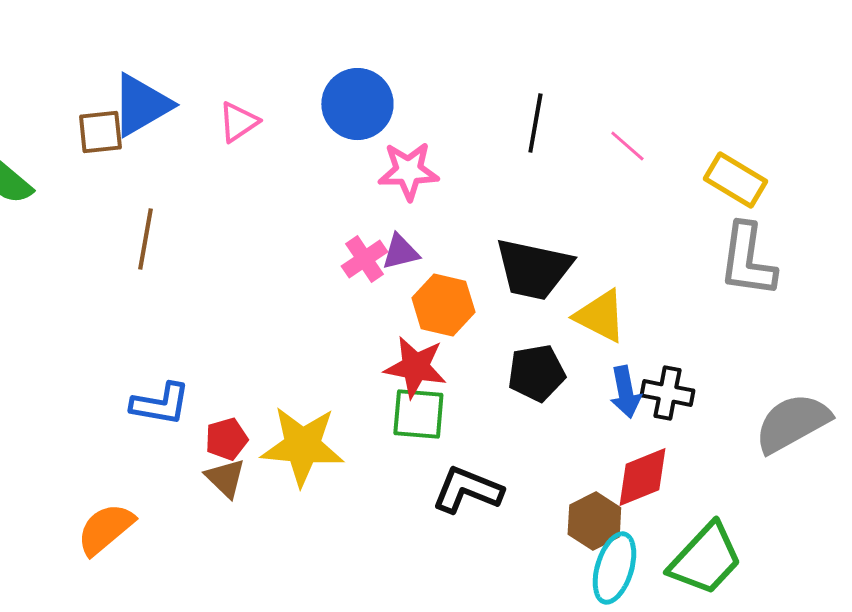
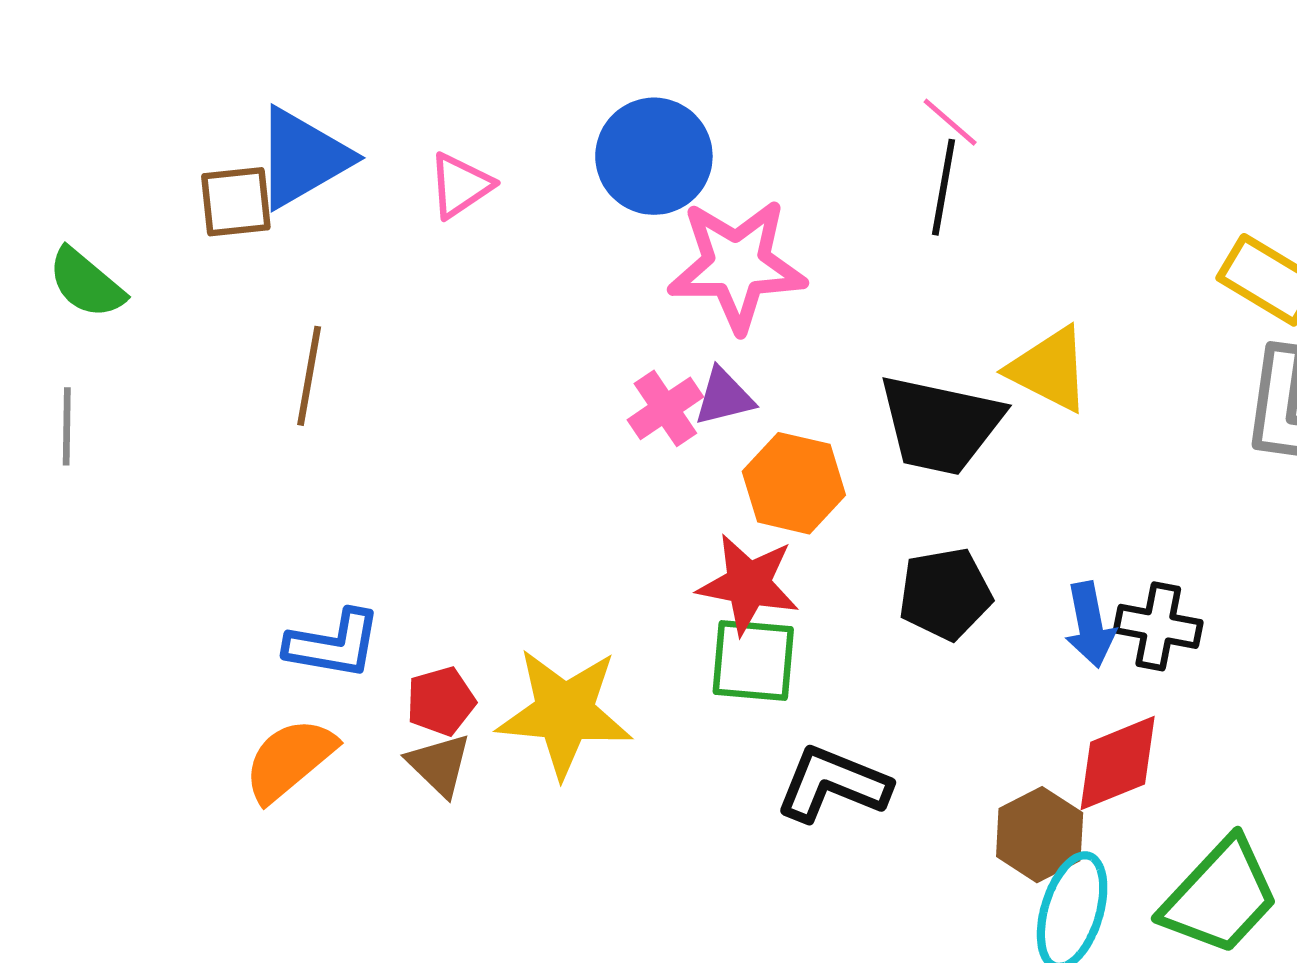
pink line: (627, 146) -> (950, 122), moved
pink star: (408, 171) -> (737, 265), size x1.4
yellow triangle: (600, 316) -> (1049, 369), moved
orange semicircle: (105, 529) -> (290, 760), moved

